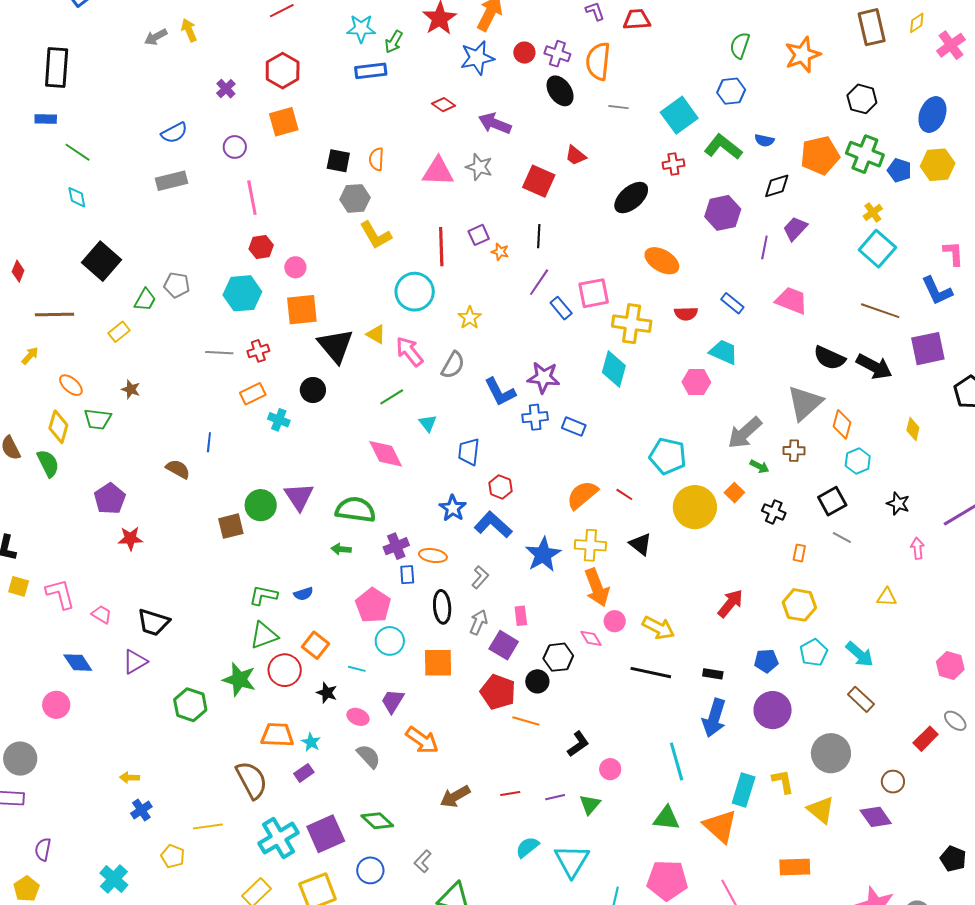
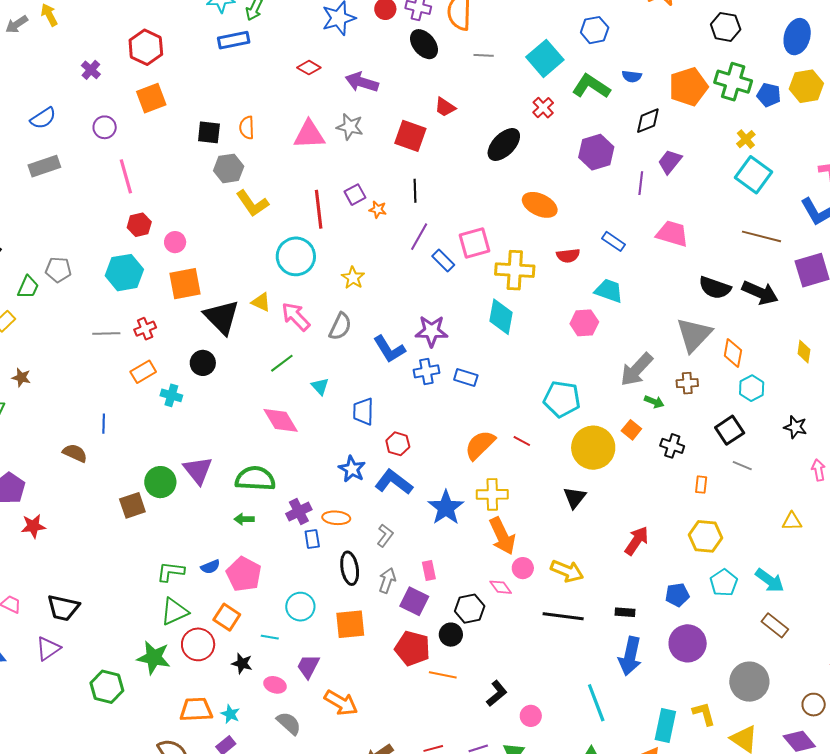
red cross: (673, 164) -> (543, 108), turned -30
black triangle: (640, 544) -> (575, 498), moved, turned 35
pink pentagon: (373, 605) -> (244, 574), moved

